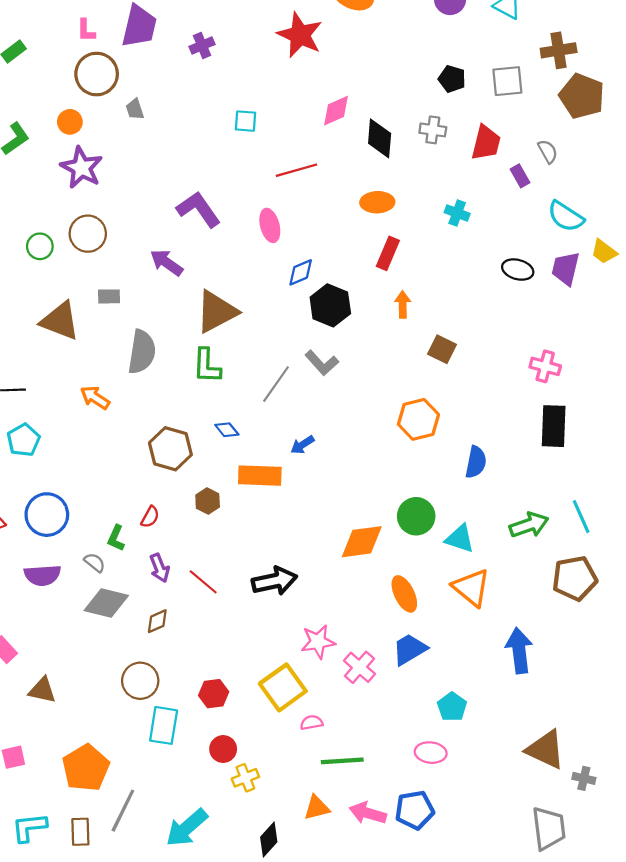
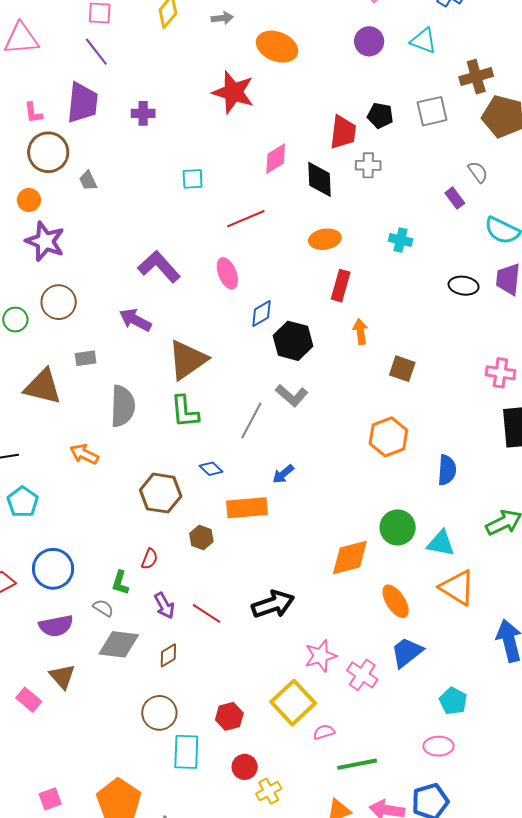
purple cross: (202, 45) -> (143, 113), turned 30
red trapezoid: (486, 143) -> (343, 132), moved
brown triangle: (42, 690) -> (62, 676), moved, turned 44

